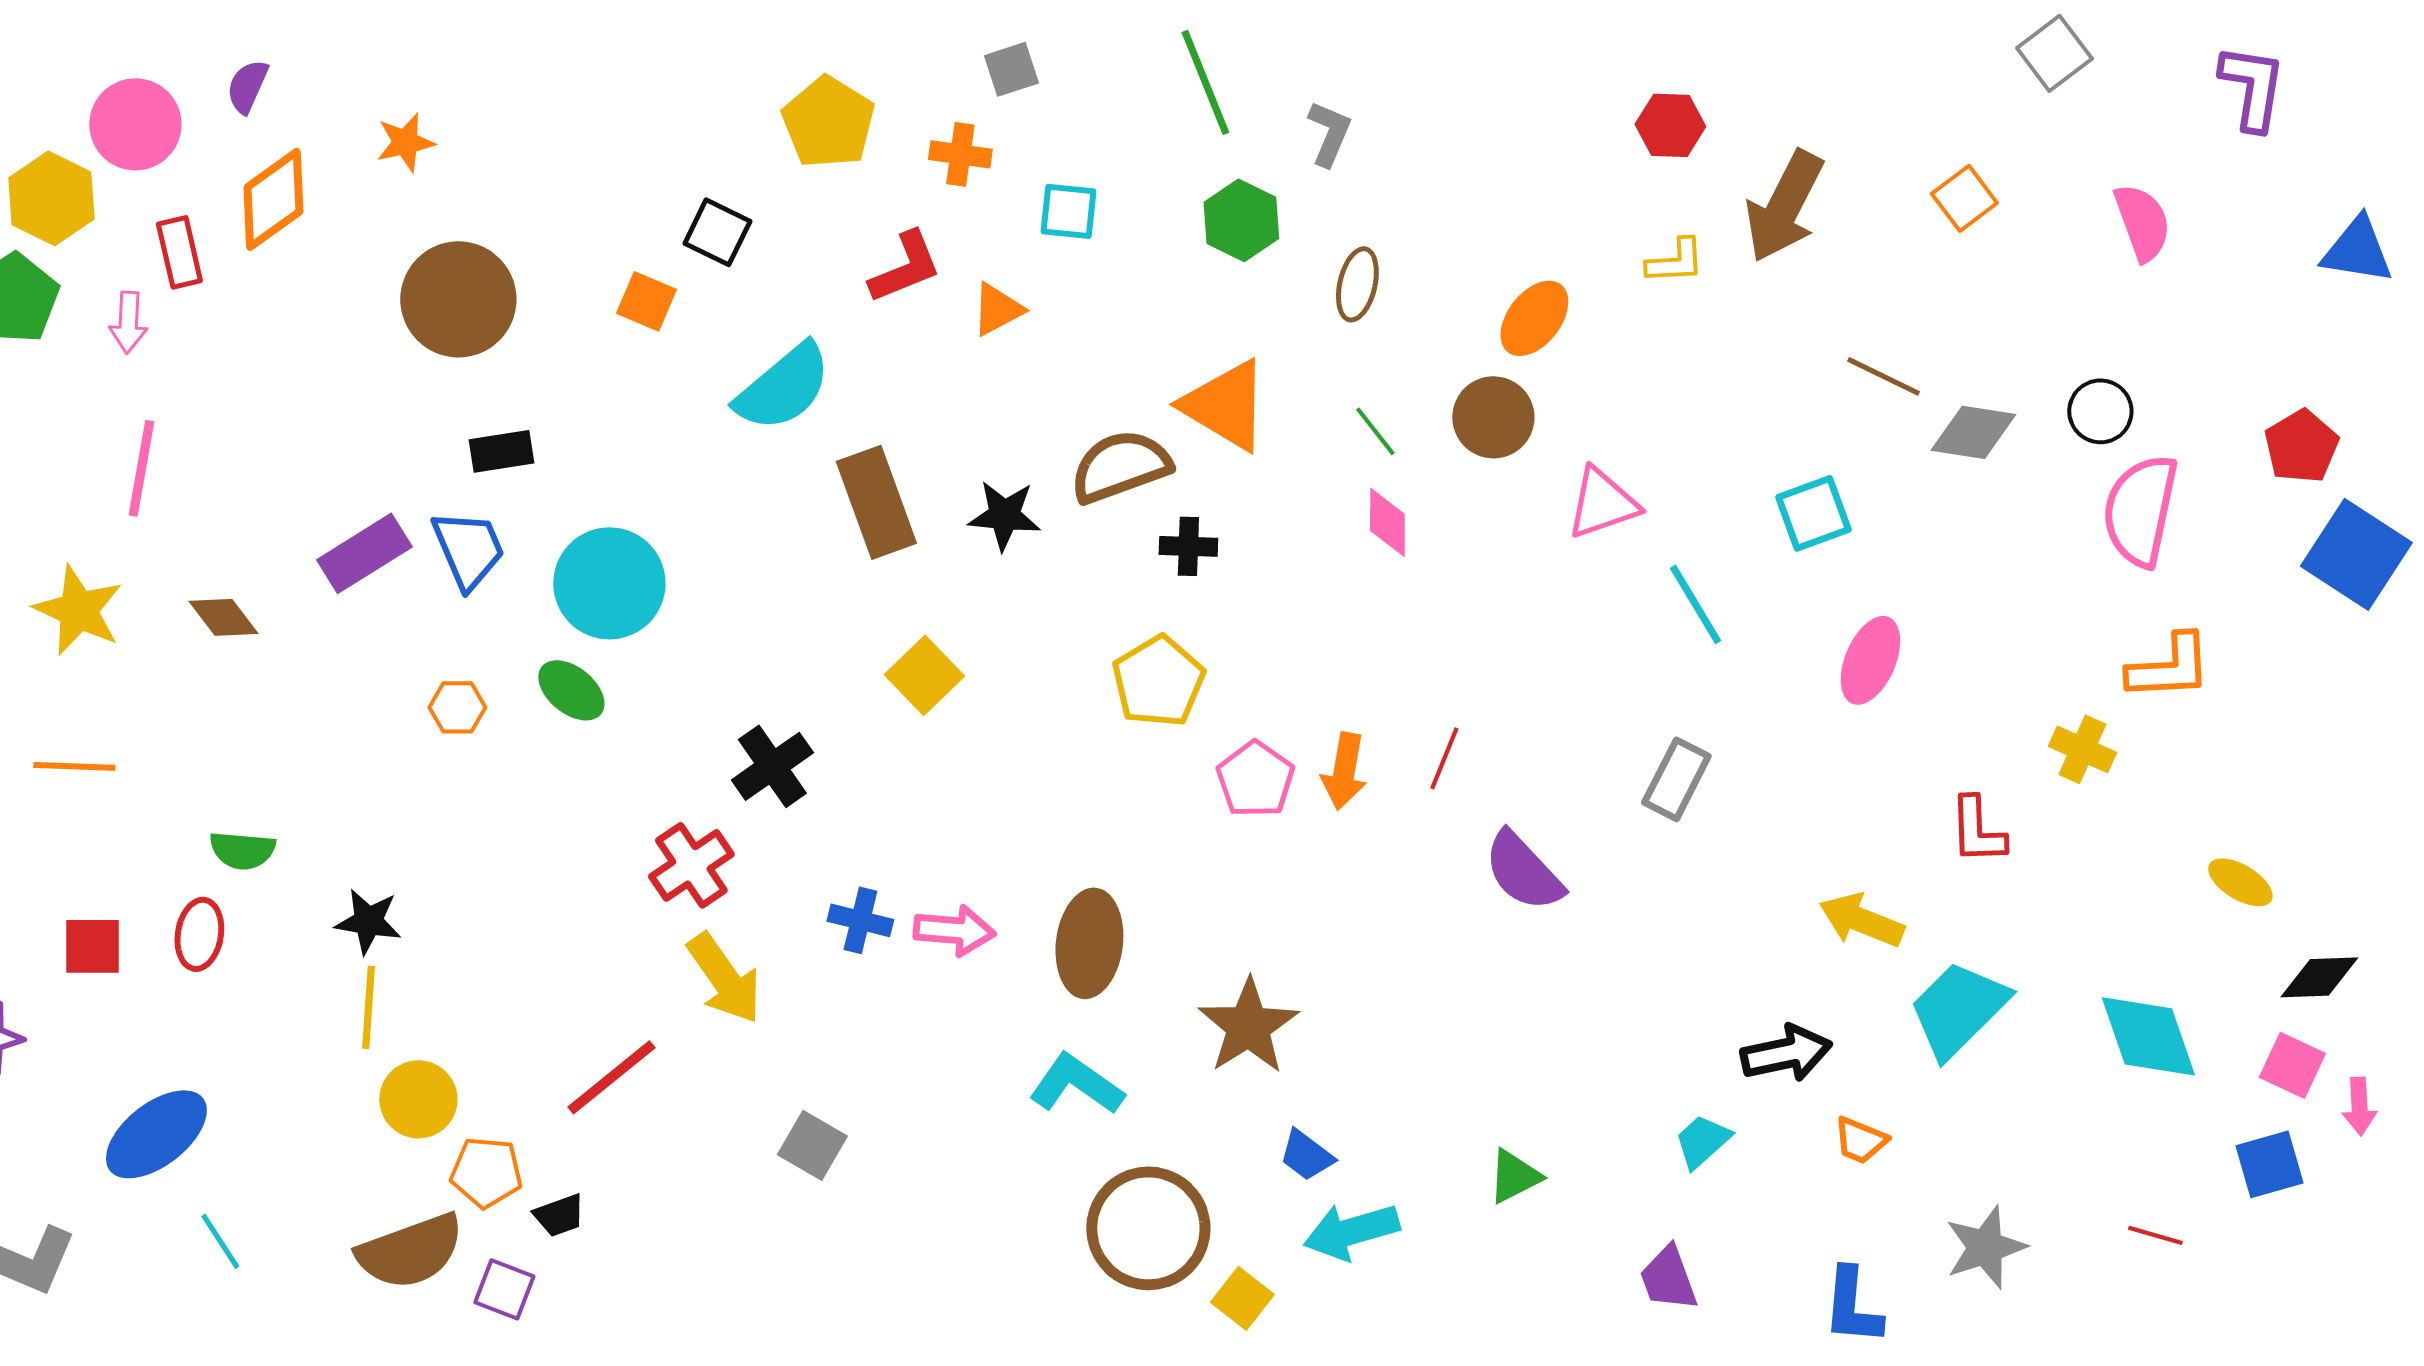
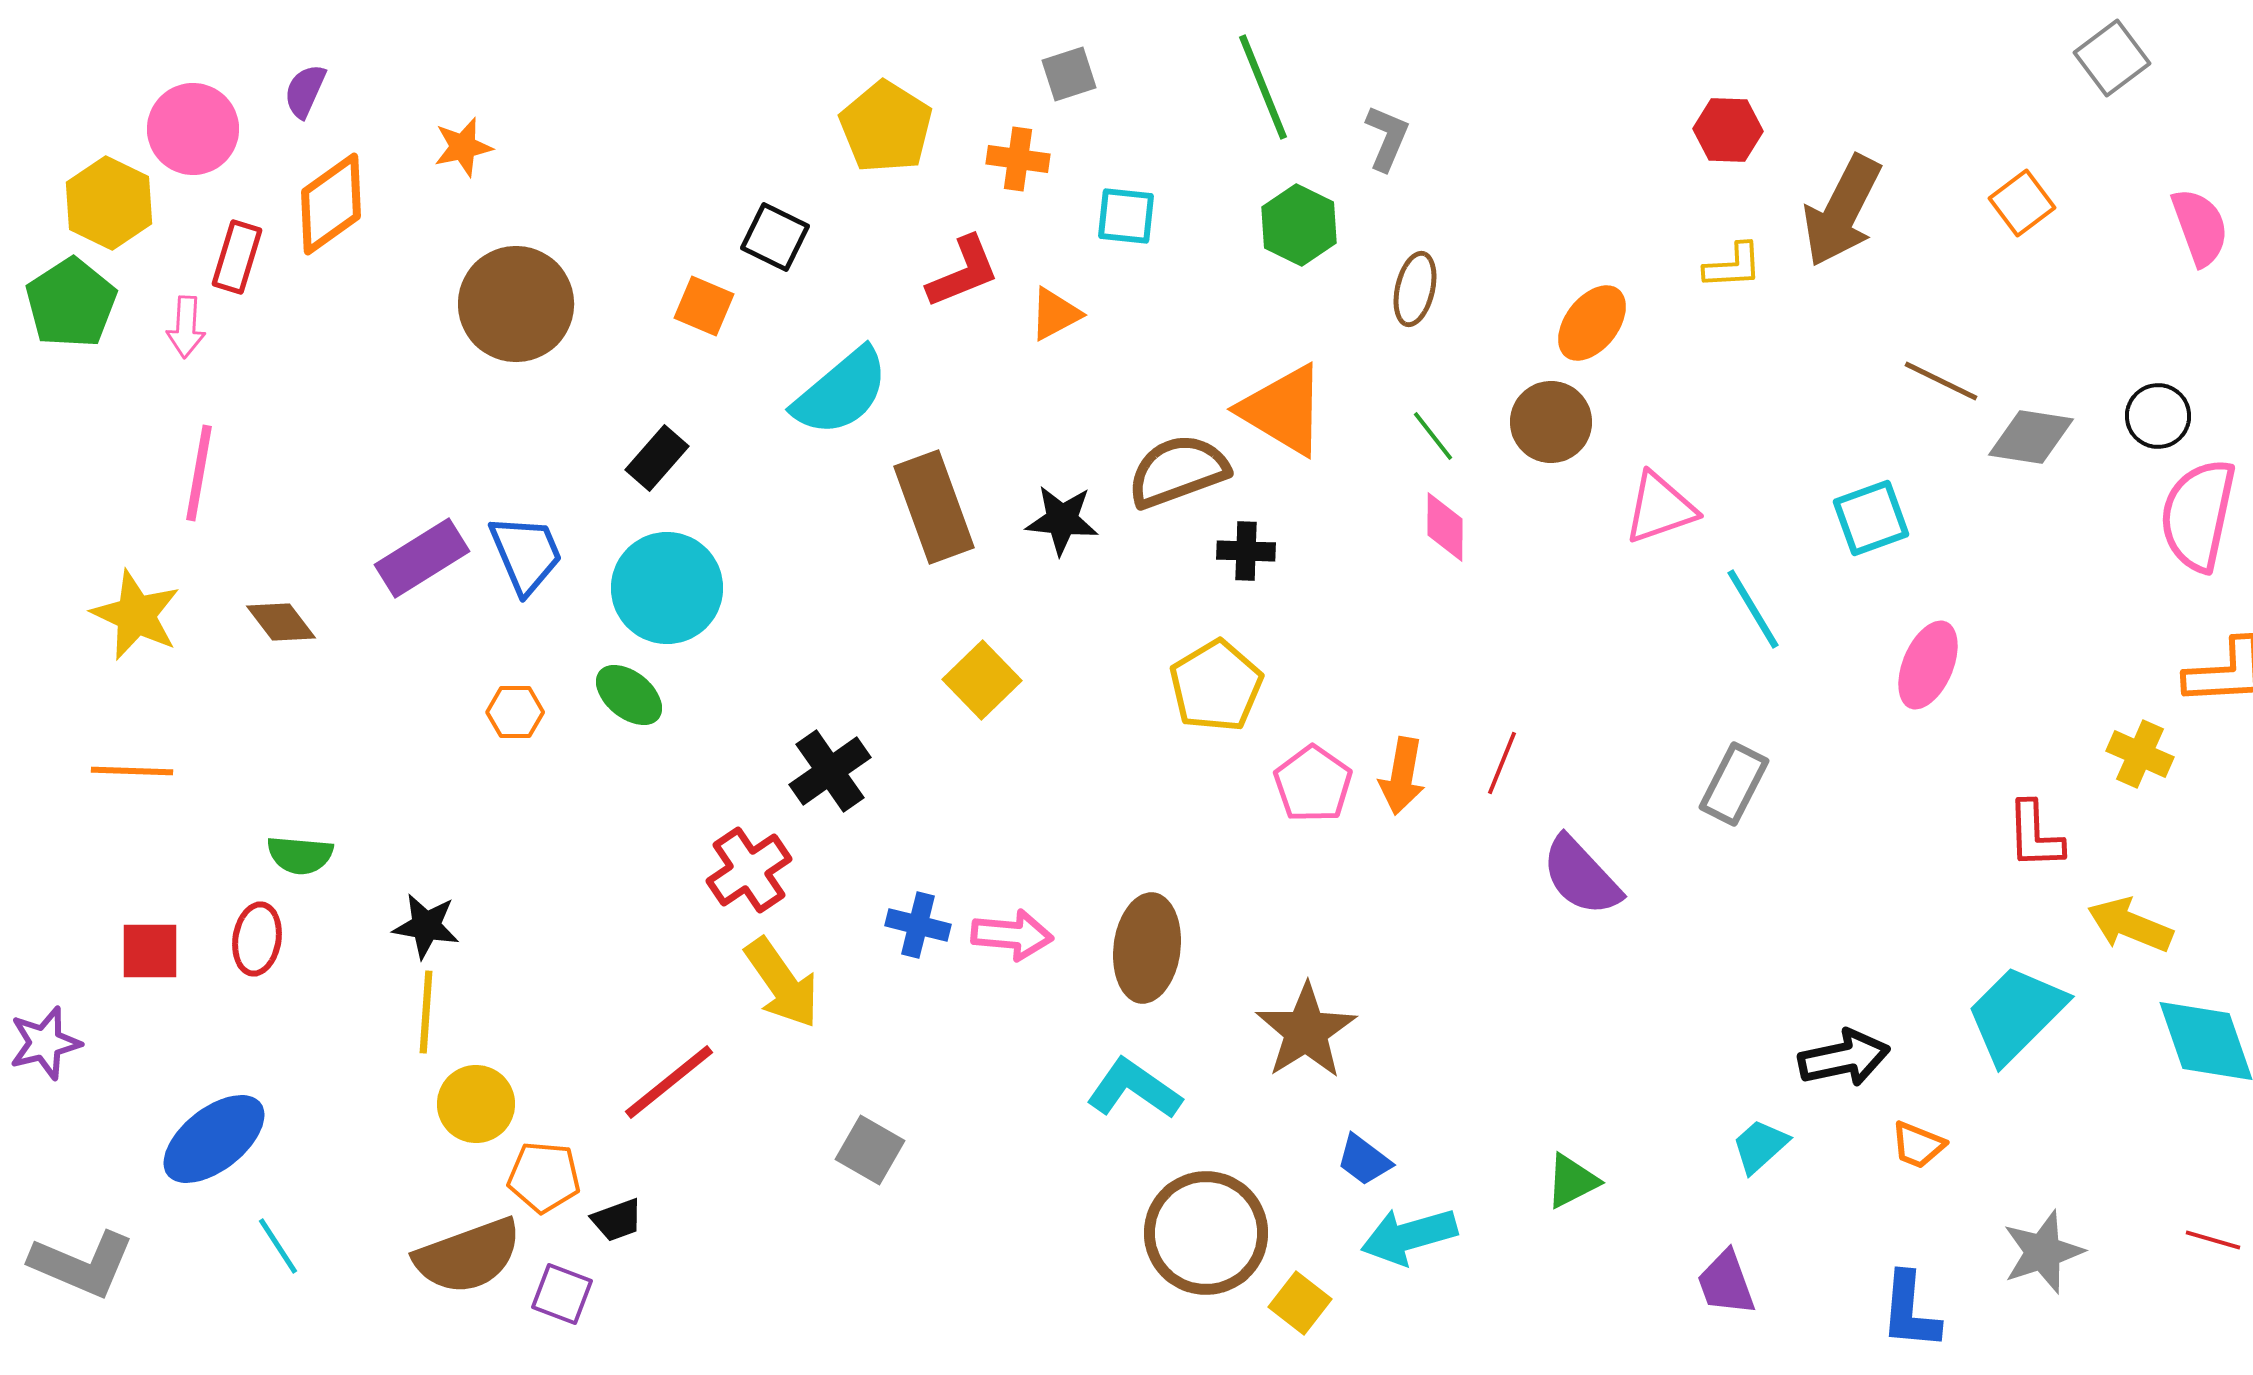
red rectangle: (179, 252) -> (237, 257), turned 30
black rectangle: (501, 451) -> (657, 458), moved, turned -40
yellow arrow: (1861, 920) -> (2130, 925), moved

